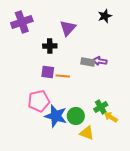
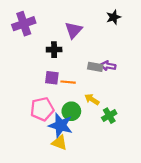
green circle: (76, 116) -> (71, 111), moved
yellow arrow: (111, 117) -> (92, 99), moved
yellow triangle: (87, 133) -> (59, 143), moved

